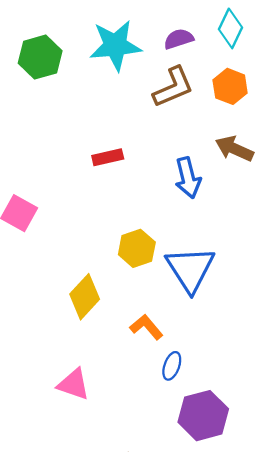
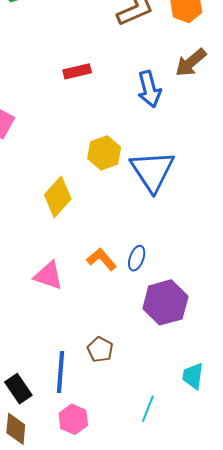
brown arrow: (234, 149) -> (191, 62), turned -64
orange L-shape: (146, 327) -> (102, 259), moved

